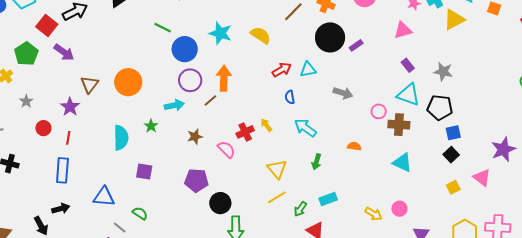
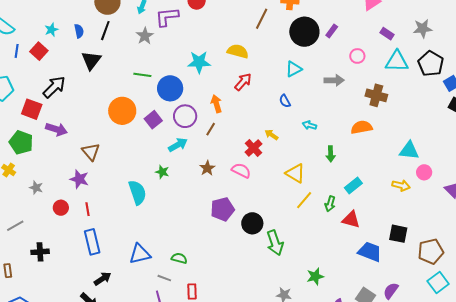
red arrow: (282, 70) -> (243, 82), moved
orange arrow: (224, 78) -> (216, 104), size x0.7
orange circle: (128, 82) -> (122, 111), moved
black pentagon: (440, 107) -> (431, 64), turned -30
pink circle: (379, 111) -> (357, 56), moved
brown cross: (399, 125) -> (376, 95), moved, turned 30
cyan arrow: (305, 128) -> (309, 125), size x0.6
orange semicircle: (354, 146) -> (362, 127), size x1.5
cyan triangle: (402, 163) -> (409, 151), moved
purple square: (144, 171) -> (153, 120), moved, turned -30

